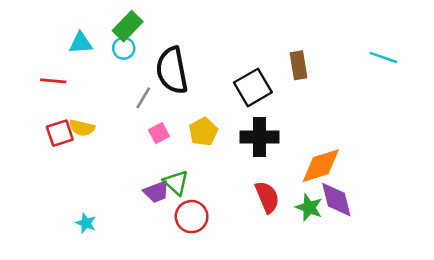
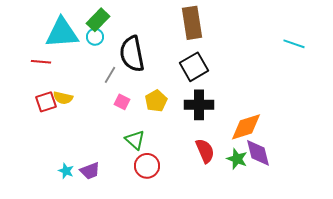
cyan triangle: (81, 43) -> (62, 33), size x1.8
brown rectangle: (299, 65) -> (192, 23), moved, size x1.5
pink square: (159, 133) -> (122, 102), turned -35
purple trapezoid: (156, 192) -> (90, 171), moved

